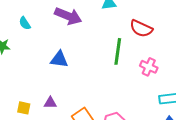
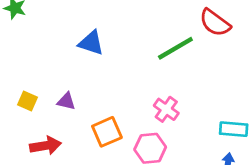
green line: (118, 51) -> (175, 48), turned 40
pink cross: (149, 67) -> (166, 109), moved

